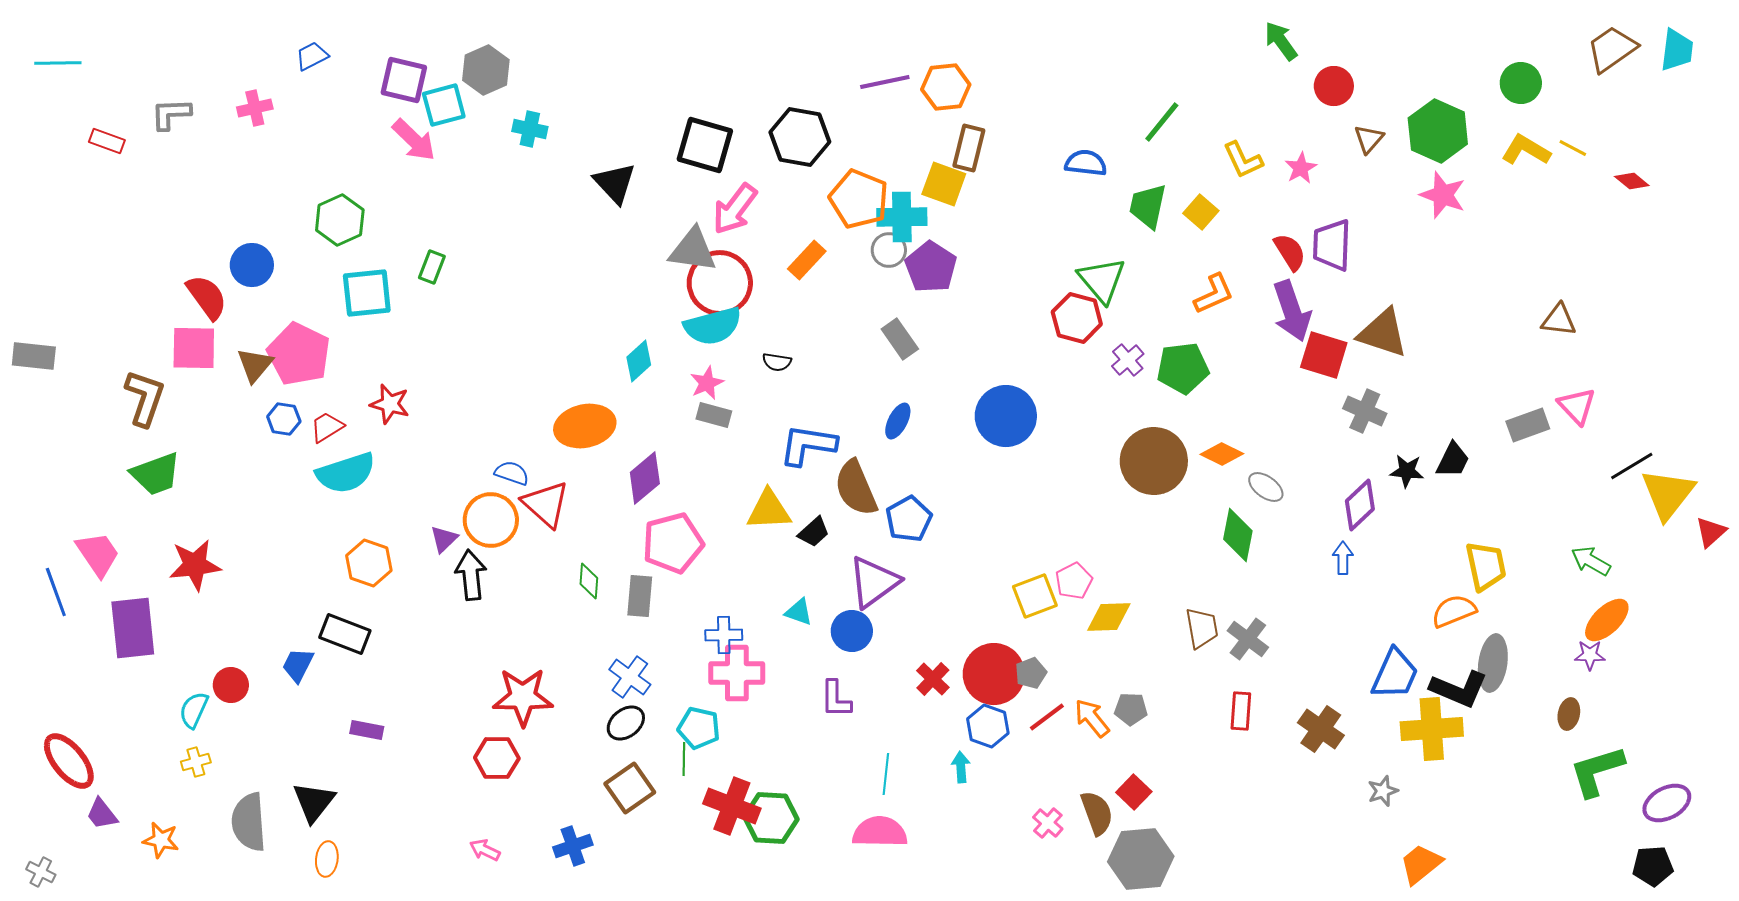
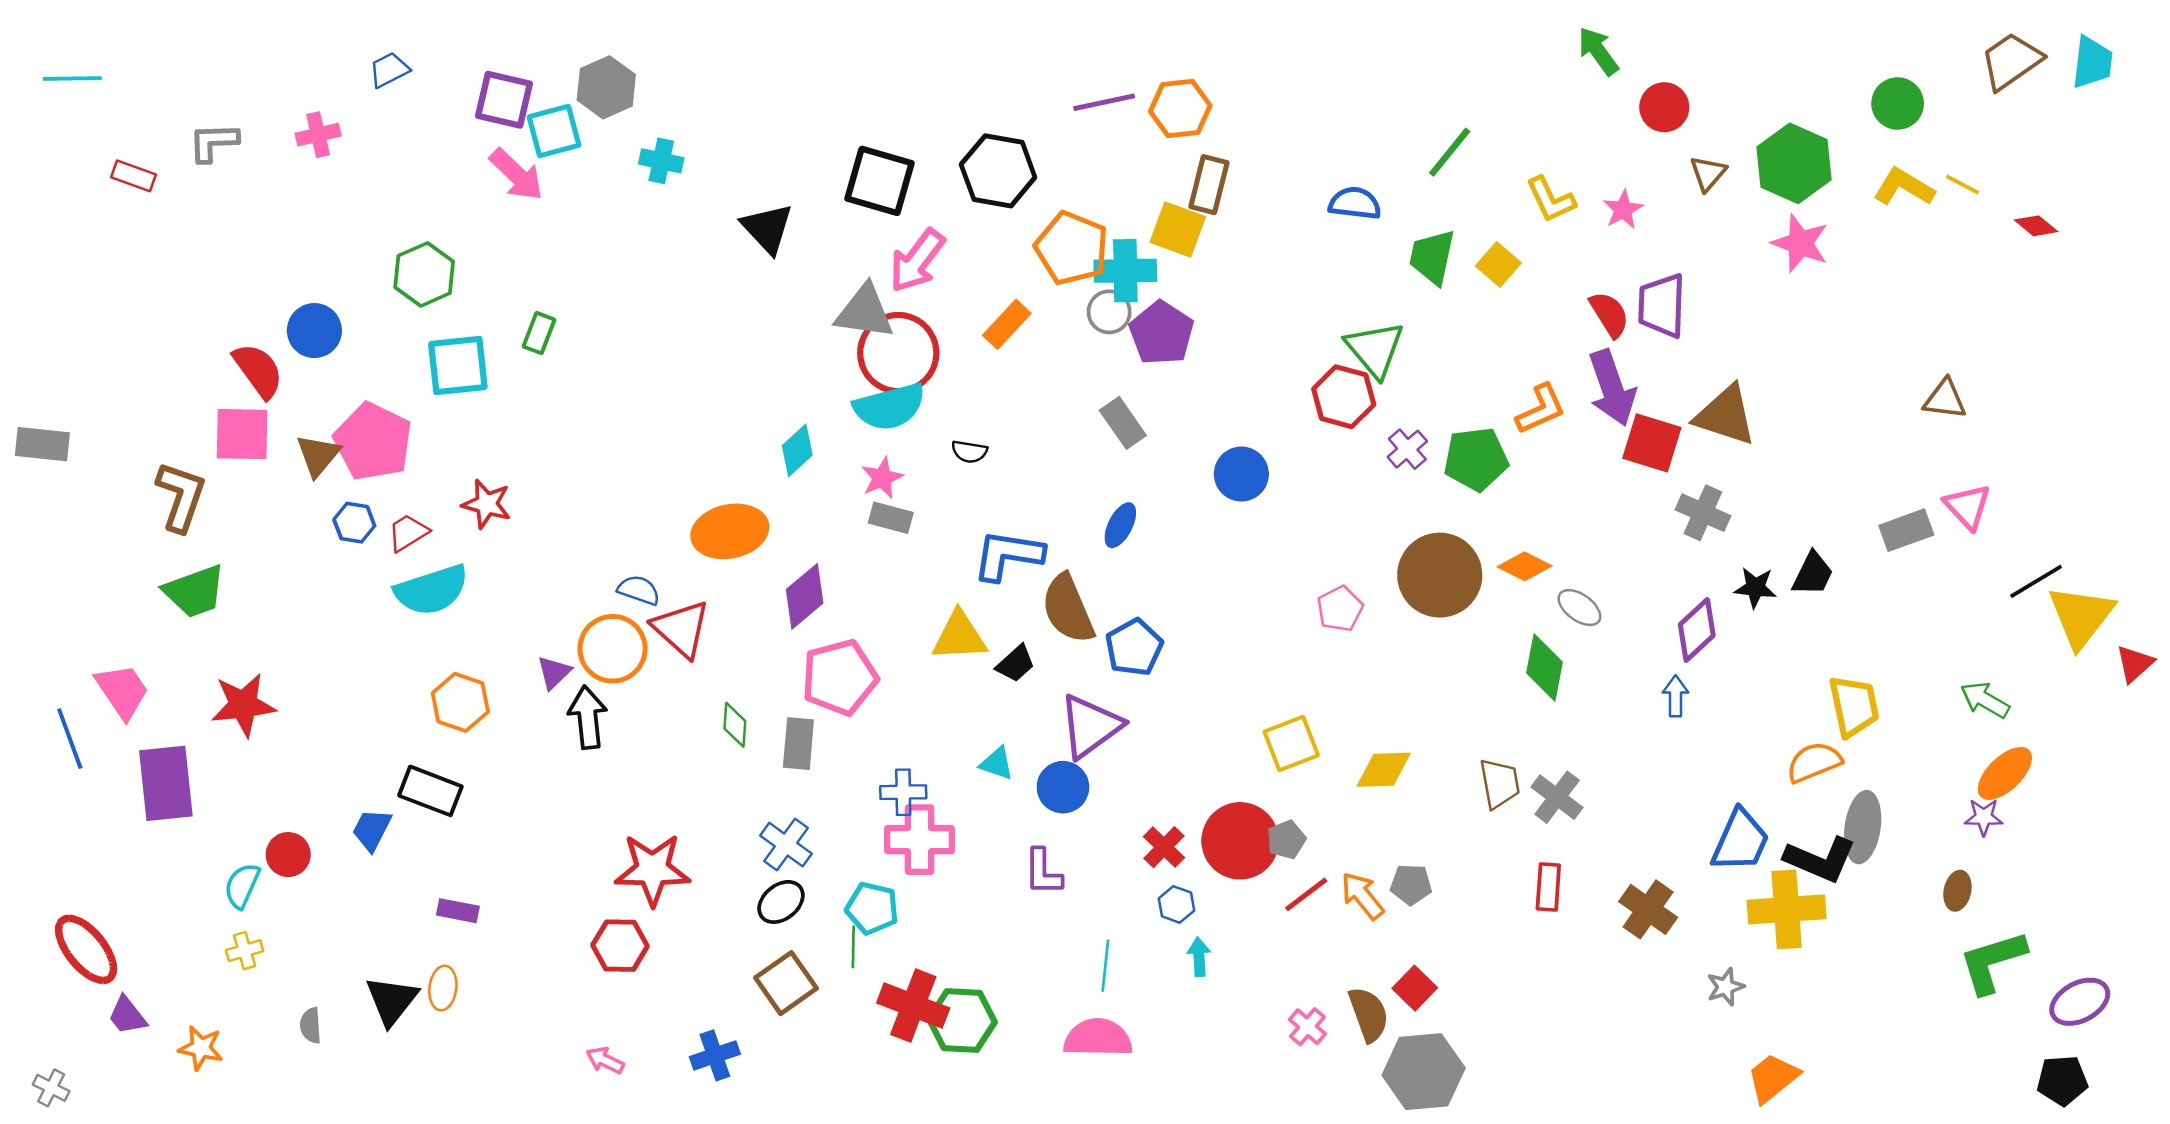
orange L-shape: (1214, 294) -> (1541, 409), moved
blue circle: (1006, 416) -> (1241, 474), moved, size x0.7
pink pentagon: (1074, 581) -> (1340, 609), moved
blue hexagon: (988, 726) -> (1176, 904), moved, size x0.7
gray semicircle: (249, 822) -> (311, 1025), size x0.5
orange ellipse: (327, 859) -> (443, 988), moved

